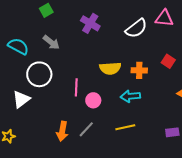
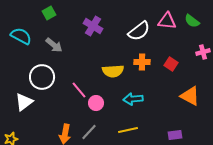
cyan semicircle: (18, 46) -> (21, 36), moved
orange cross: (139, 70) -> (142, 62), moved
pink line: (76, 87) -> (79, 90), turned -42

